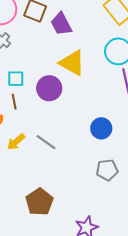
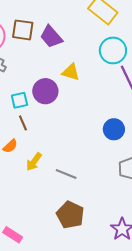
yellow triangle: (72, 63) -> (71, 72), size x0.7
purple circle: (49, 88) -> (45, 91), moved
gray line: (46, 142) -> (66, 174), moved

